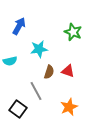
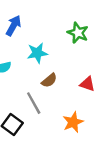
red triangle: (68, 71) -> (87, 84), moved
brown semicircle: (49, 72) -> (49, 80), turned 32

